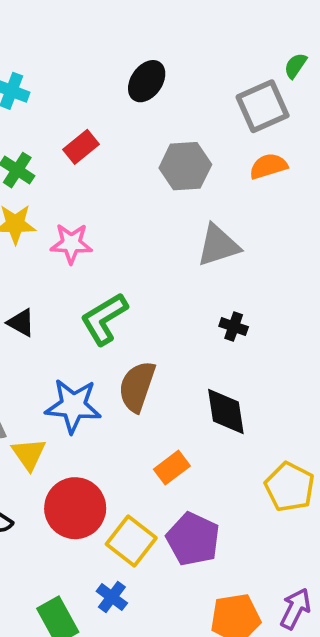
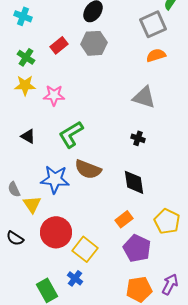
gray hexagon: (185, 166) -> (94, 43), moved
gray triangle: (218, 245) -> (144, 97), moved, turned 35
brown semicircle: (137, 386) -> (88, 169), turned -88
orange rectangle: (172, 468) -> (124, 219), moved
purple pentagon: (193, 539) -> (137, 248), moved

